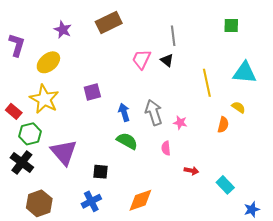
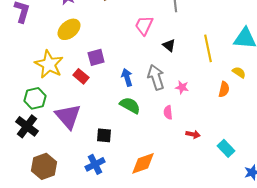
black triangle: (167, 60) -> (169, 45), moved
yellow ellipse: (48, 62) -> (69, 29), moved
red rectangle: (14, 111) -> (81, 76), moved

